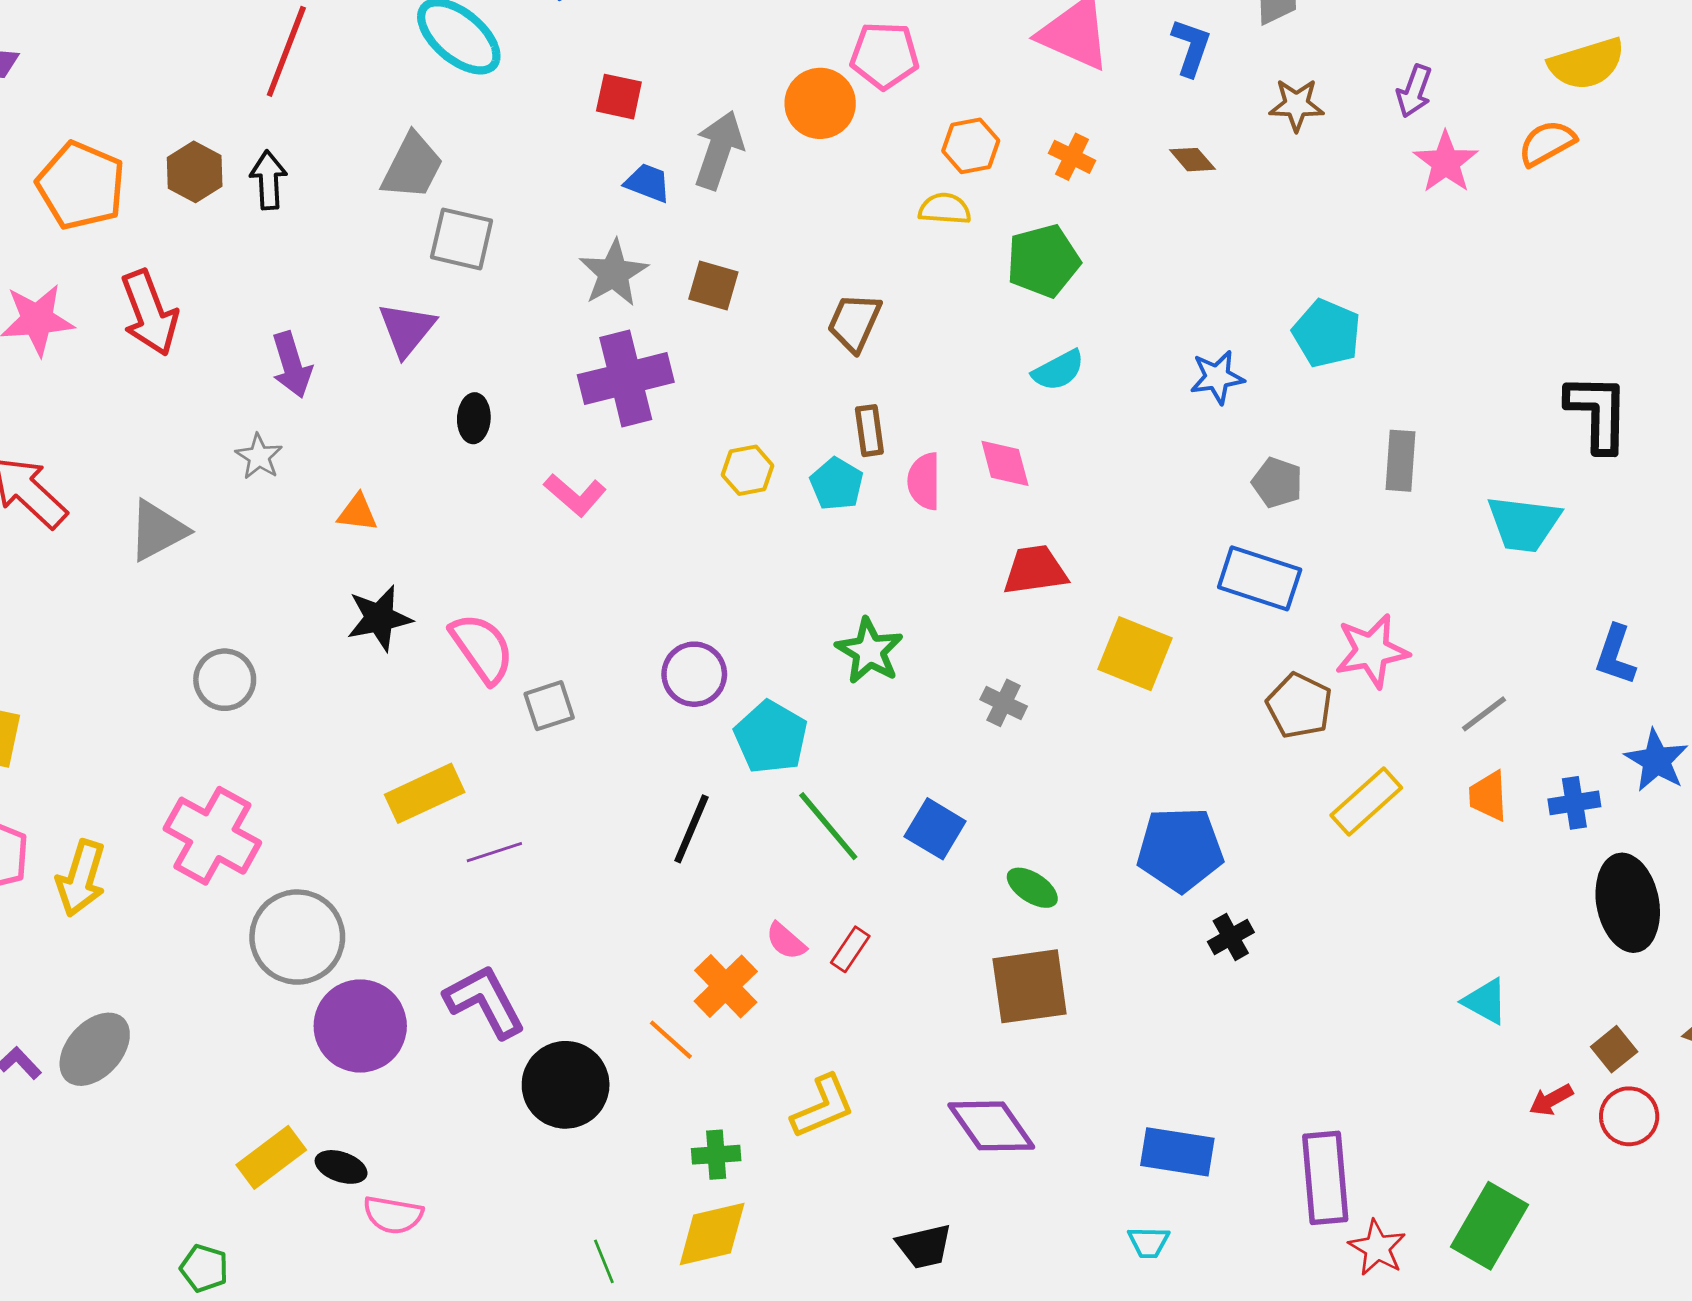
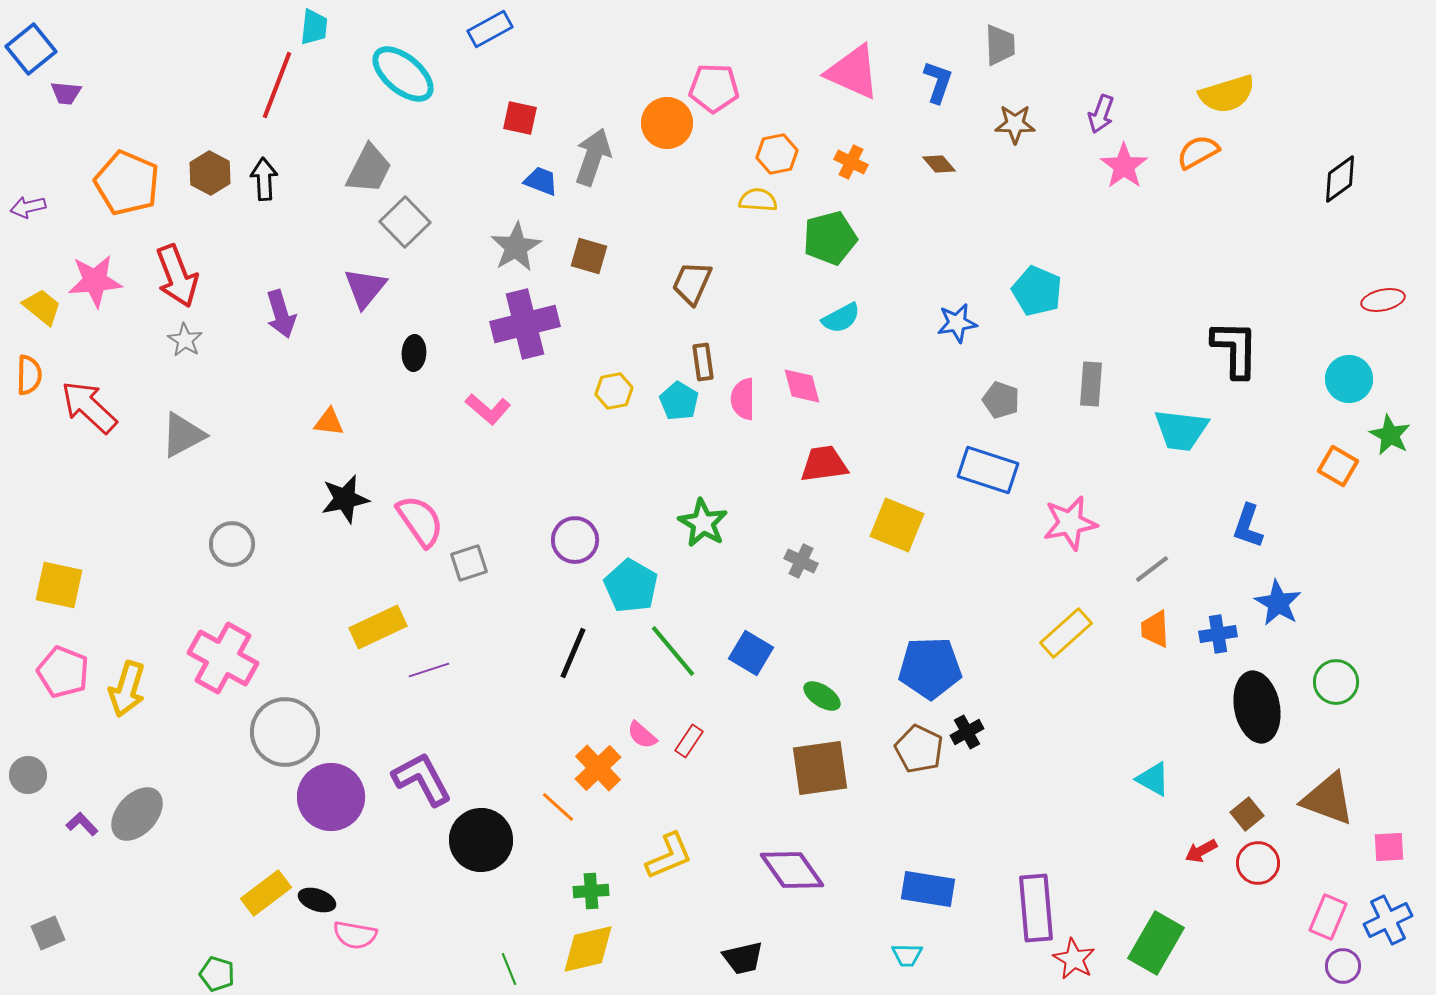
gray square: (462, 239) -> (405, 222), turned 33
gray star: (259, 457) -> (185, 340), moved
brown pentagon: (1299, 706) -> (919, 749), moved

